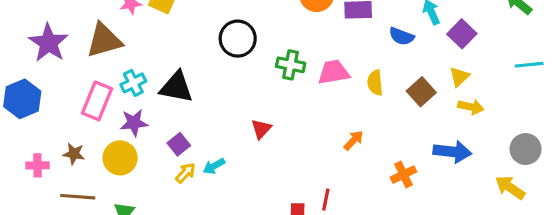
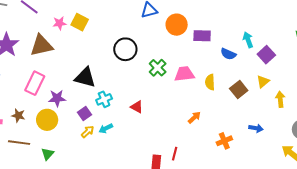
green cross: (291, 65) -> (158, 68), turned 30
cyan cross: (133, 83) -> (104, 99), moved
yellow arrow: (471, 107) -> (280, 99), moved, turned -112
red triangle: (261, 129) -> (137, 107), turned -48
blue arrow: (452, 152) -> (256, 128), size x0.6

